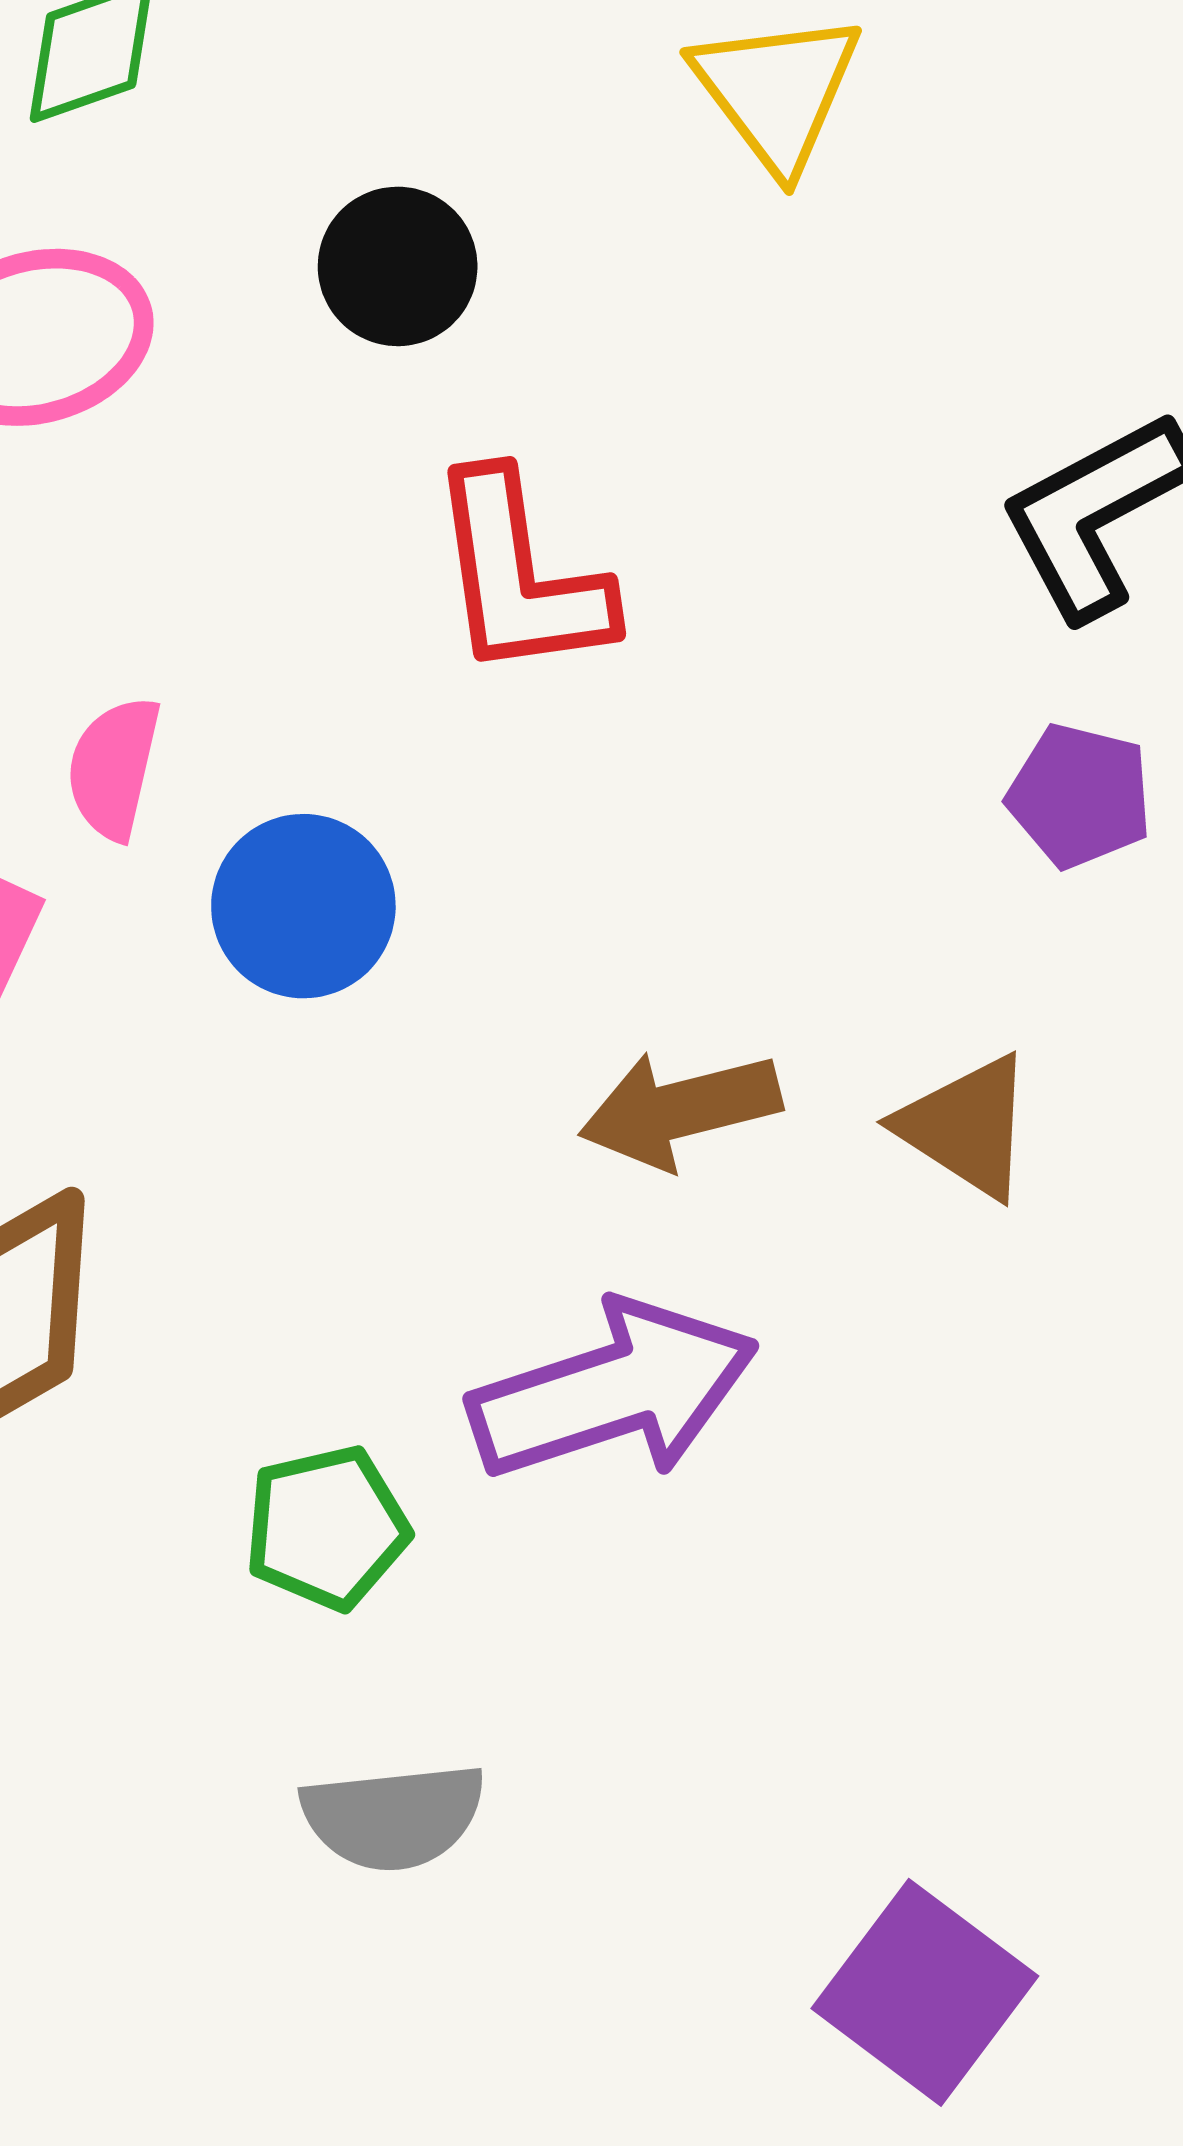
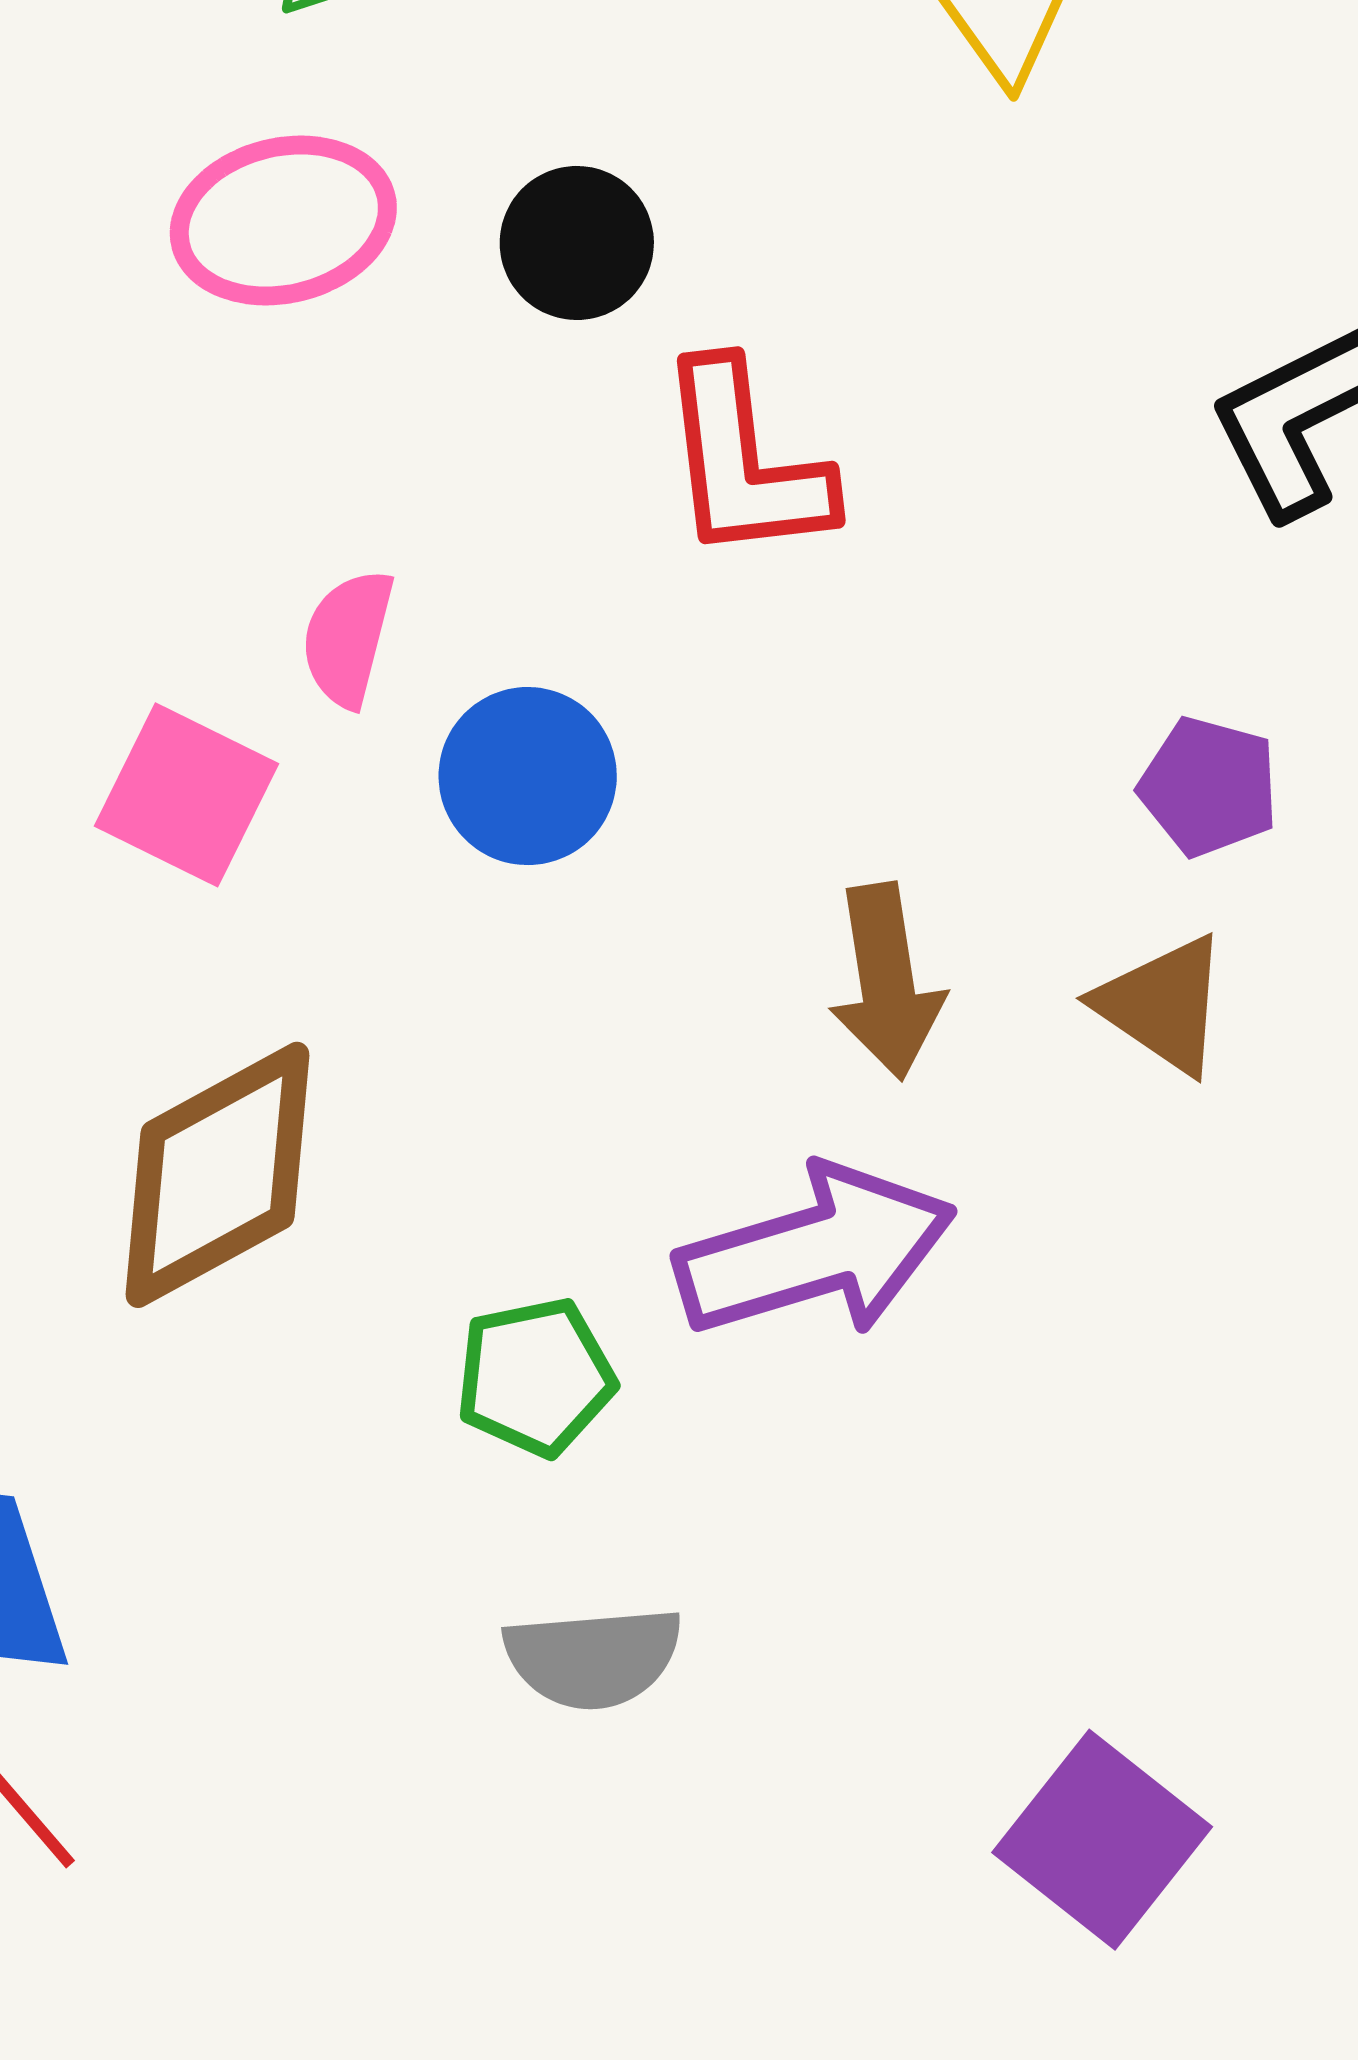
black circle: (398, 266) -> (577, 243), moved
purple pentagon: (1080, 796) -> (1209, 787), moved
brown arrow: (680, 1109) -> (886, 981), turned -86

